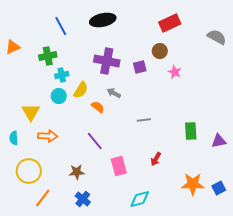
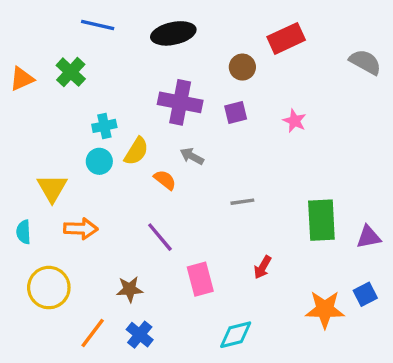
blue line: (61, 26) -> (98, 25), moved, turned -48
brown circle: (160, 51) -> (242, 67), moved
green cross: (48, 56) -> (71, 72), moved, turned -36
green rectangle: (191, 131) -> (321, 220), size x1.4
blue square: (219, 188) -> (365, 294), moved
orange line: (43, 198) -> (93, 333), moved

